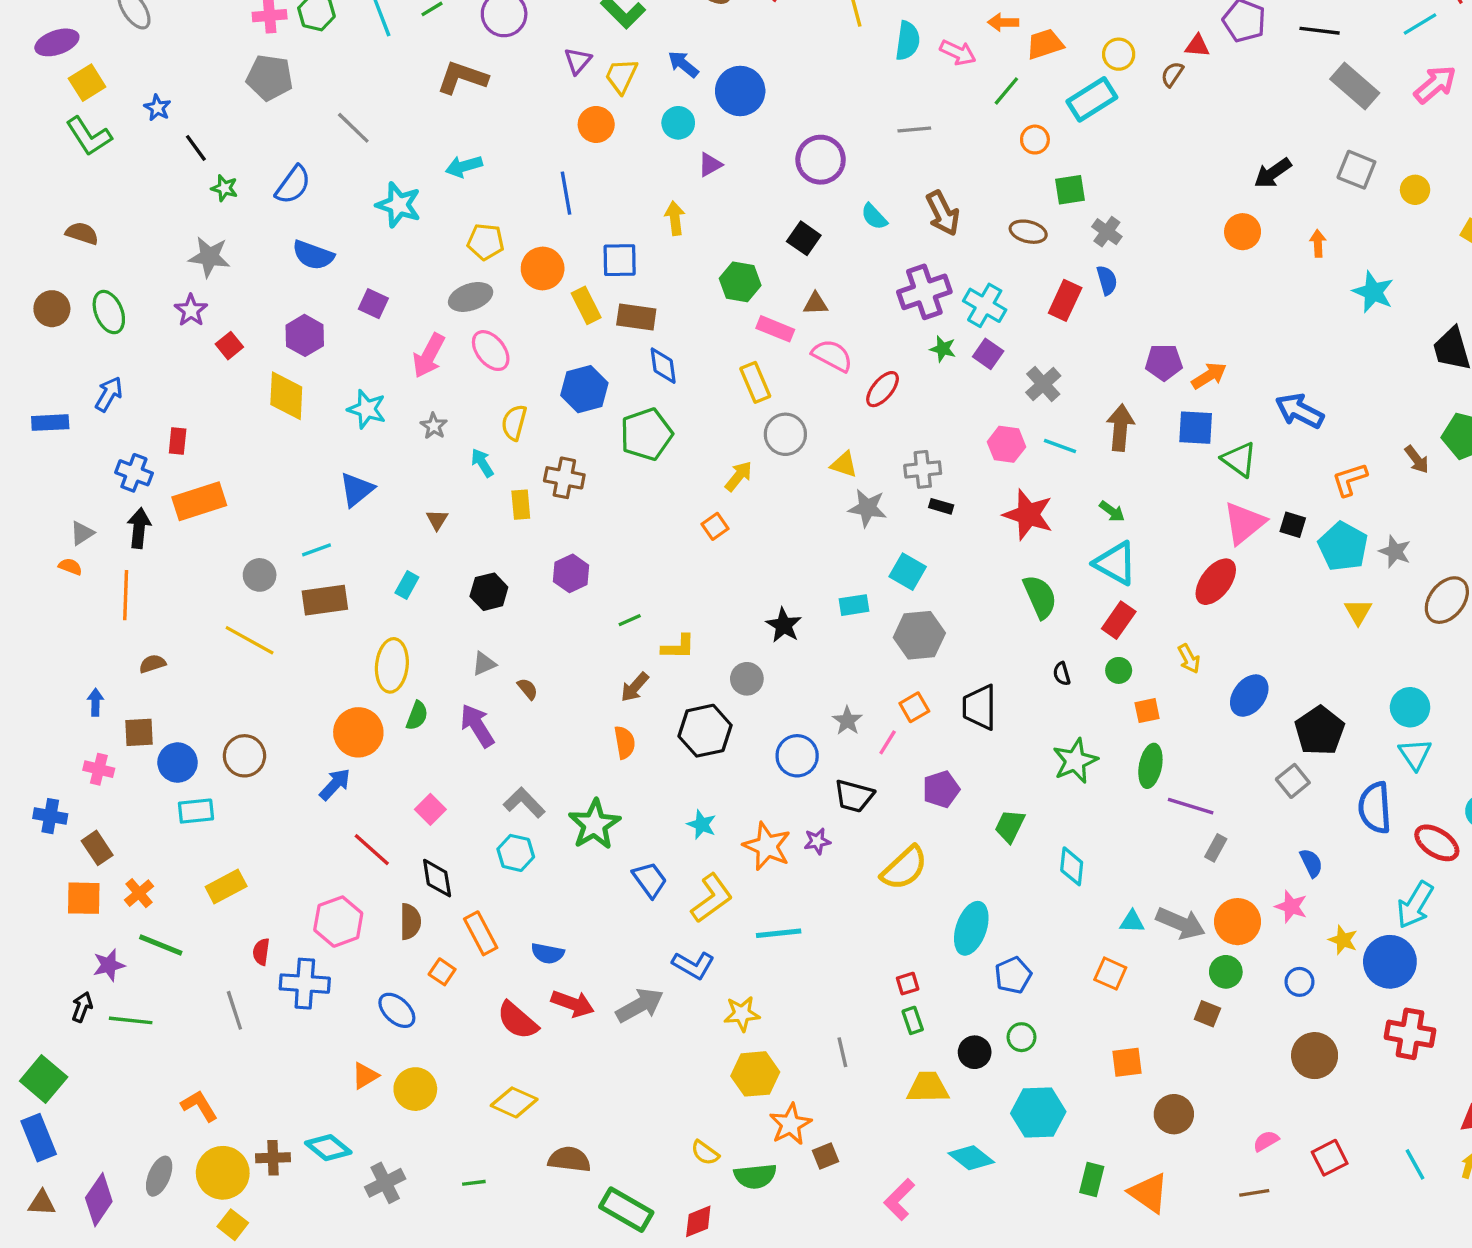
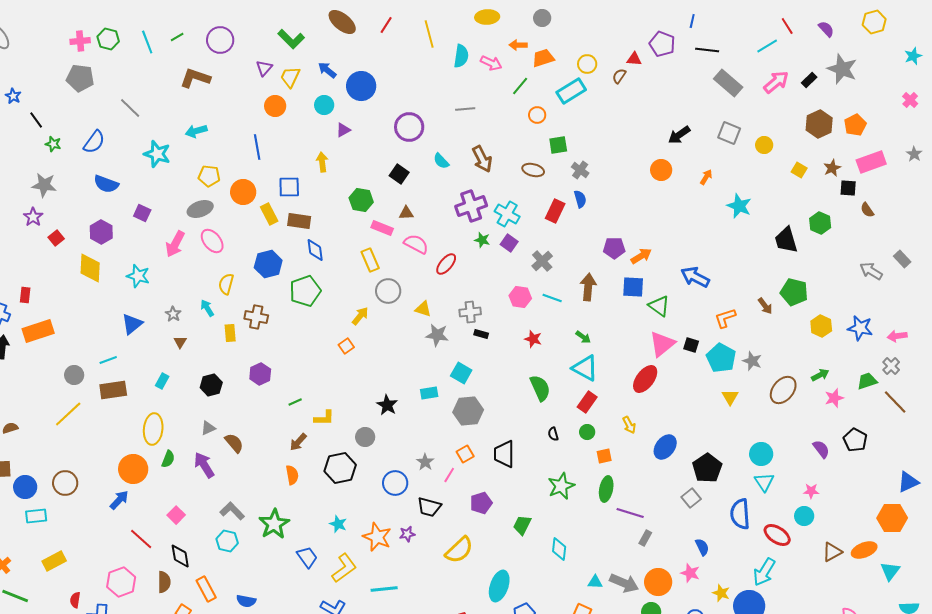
orange arrow: (1318, 243) -> (706, 177), turned 35
gray star: (434, 426) -> (173, 314), moved
red star: (1028, 515) -> (533, 339), size x0.6
yellow line: (250, 640) -> (68, 414), turned -72
brown semicircle: (527, 689) -> (234, 443), size x1.5

